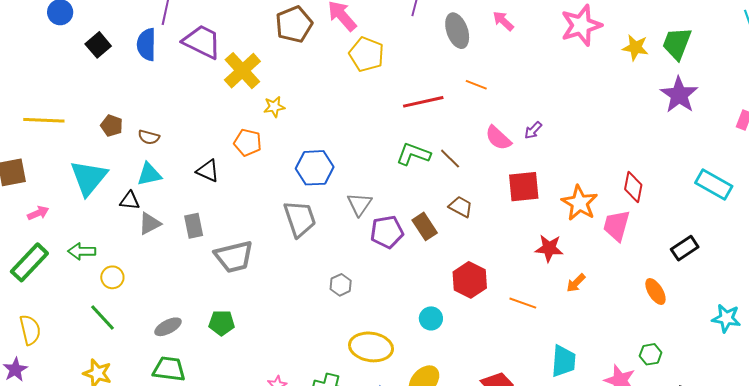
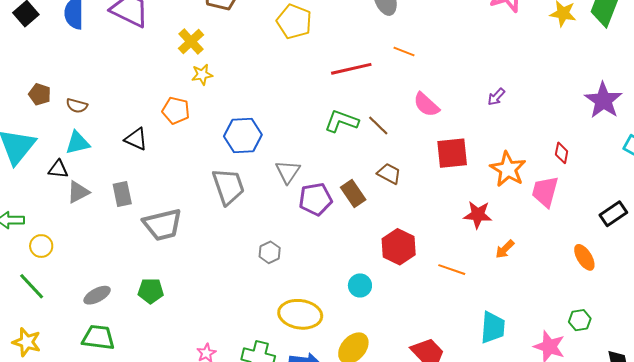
yellow cross: (242, 71) -> (191, 42), moved, size x0.7
purple star: (679, 95) -> (603, 100), moved
purple arrow: (533, 130) -> (496, 97), moved
red diamond: (633, 187) -> (562, 153), size x0.7

